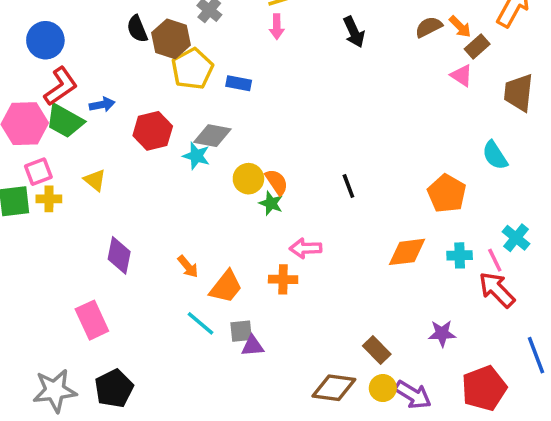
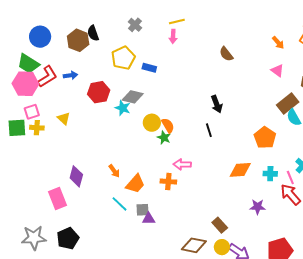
brown semicircle: (429, 27) -> (226, 54), moved, turned -105
black arrow: (354, 32) -> (217, 104), moved
brown hexagon: (171, 39) -> (78, 40), moved
brown rectangle: (477, 46) -> (288, 103), moved, size x1.5
red L-shape: (61, 86) -> (47, 77), moved
green trapezoid: (65, 121) -> (28, 64), moved
purple diamond: (119, 255) -> (76, 176), moved
purple star: (442, 333) -> (258, 207), moved

